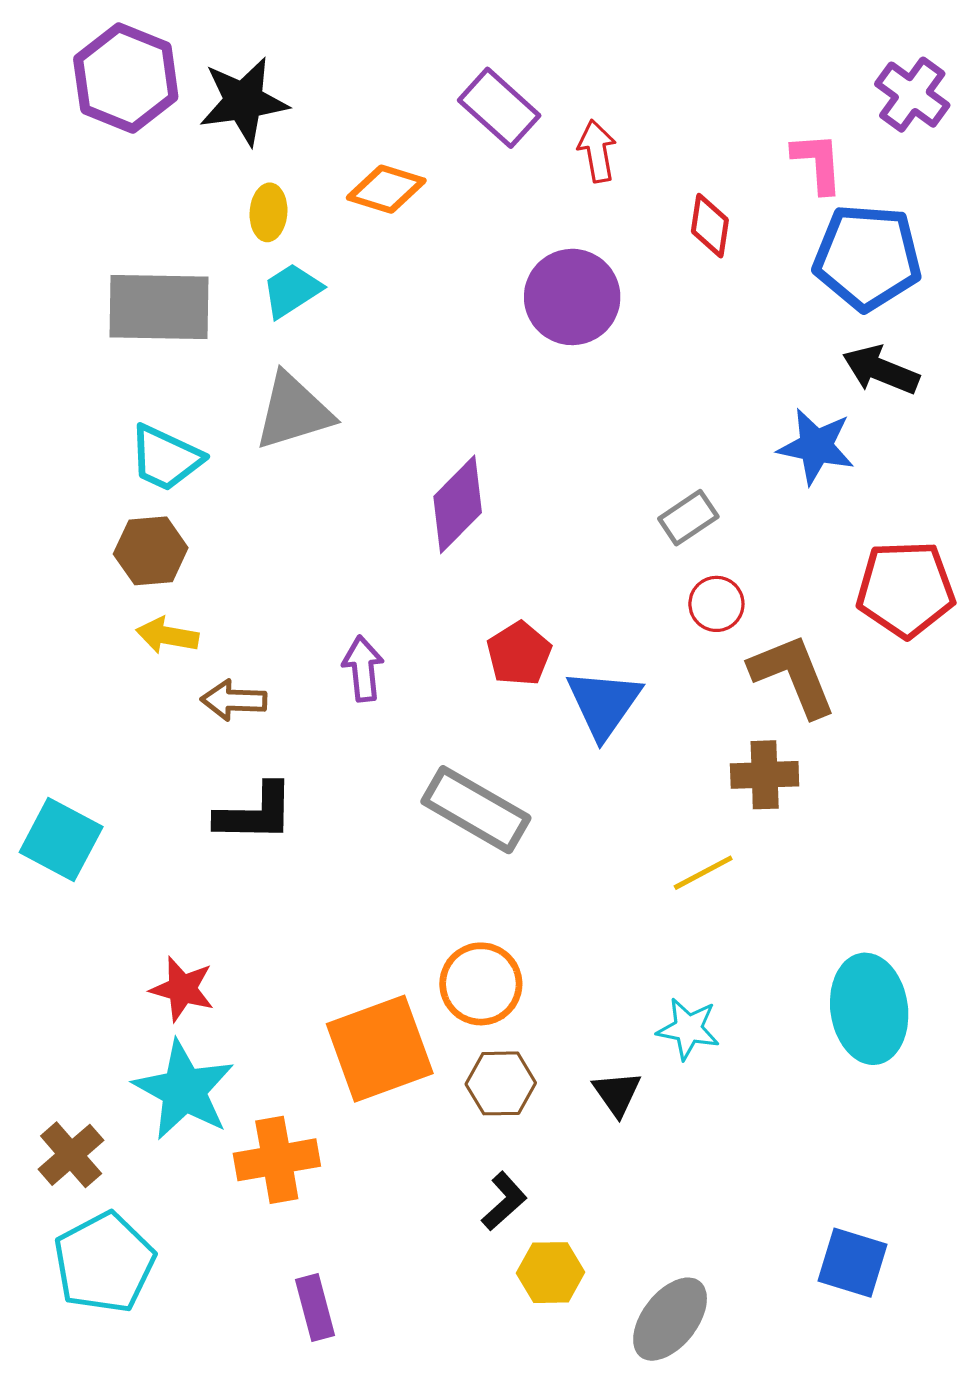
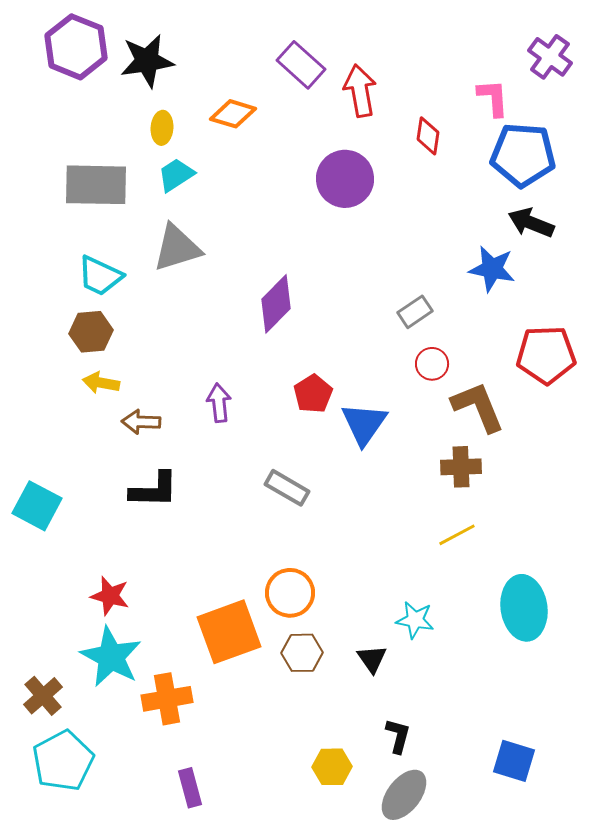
red arrow: (597, 151) -> (360, 91), size x1.4
gray rectangle: (476, 810) -> (287, 488), size x0.7
yellow line: (703, 873) -> (457, 535), moved
black L-shape: (504, 1201) -> (398, 736), moved, turned -33

